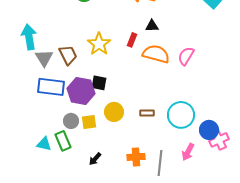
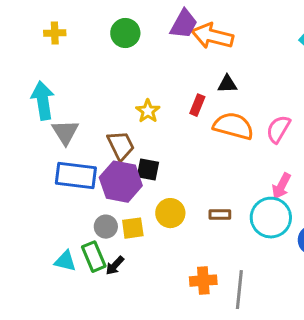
yellow star: (99, 44) -> (148, 111), size x0.7
brown trapezoid: (68, 55) -> (121, 146), moved
pink arrow: (188, 152) -> (281, 186), moved
black arrow: (95, 159) -> (115, 266), moved

